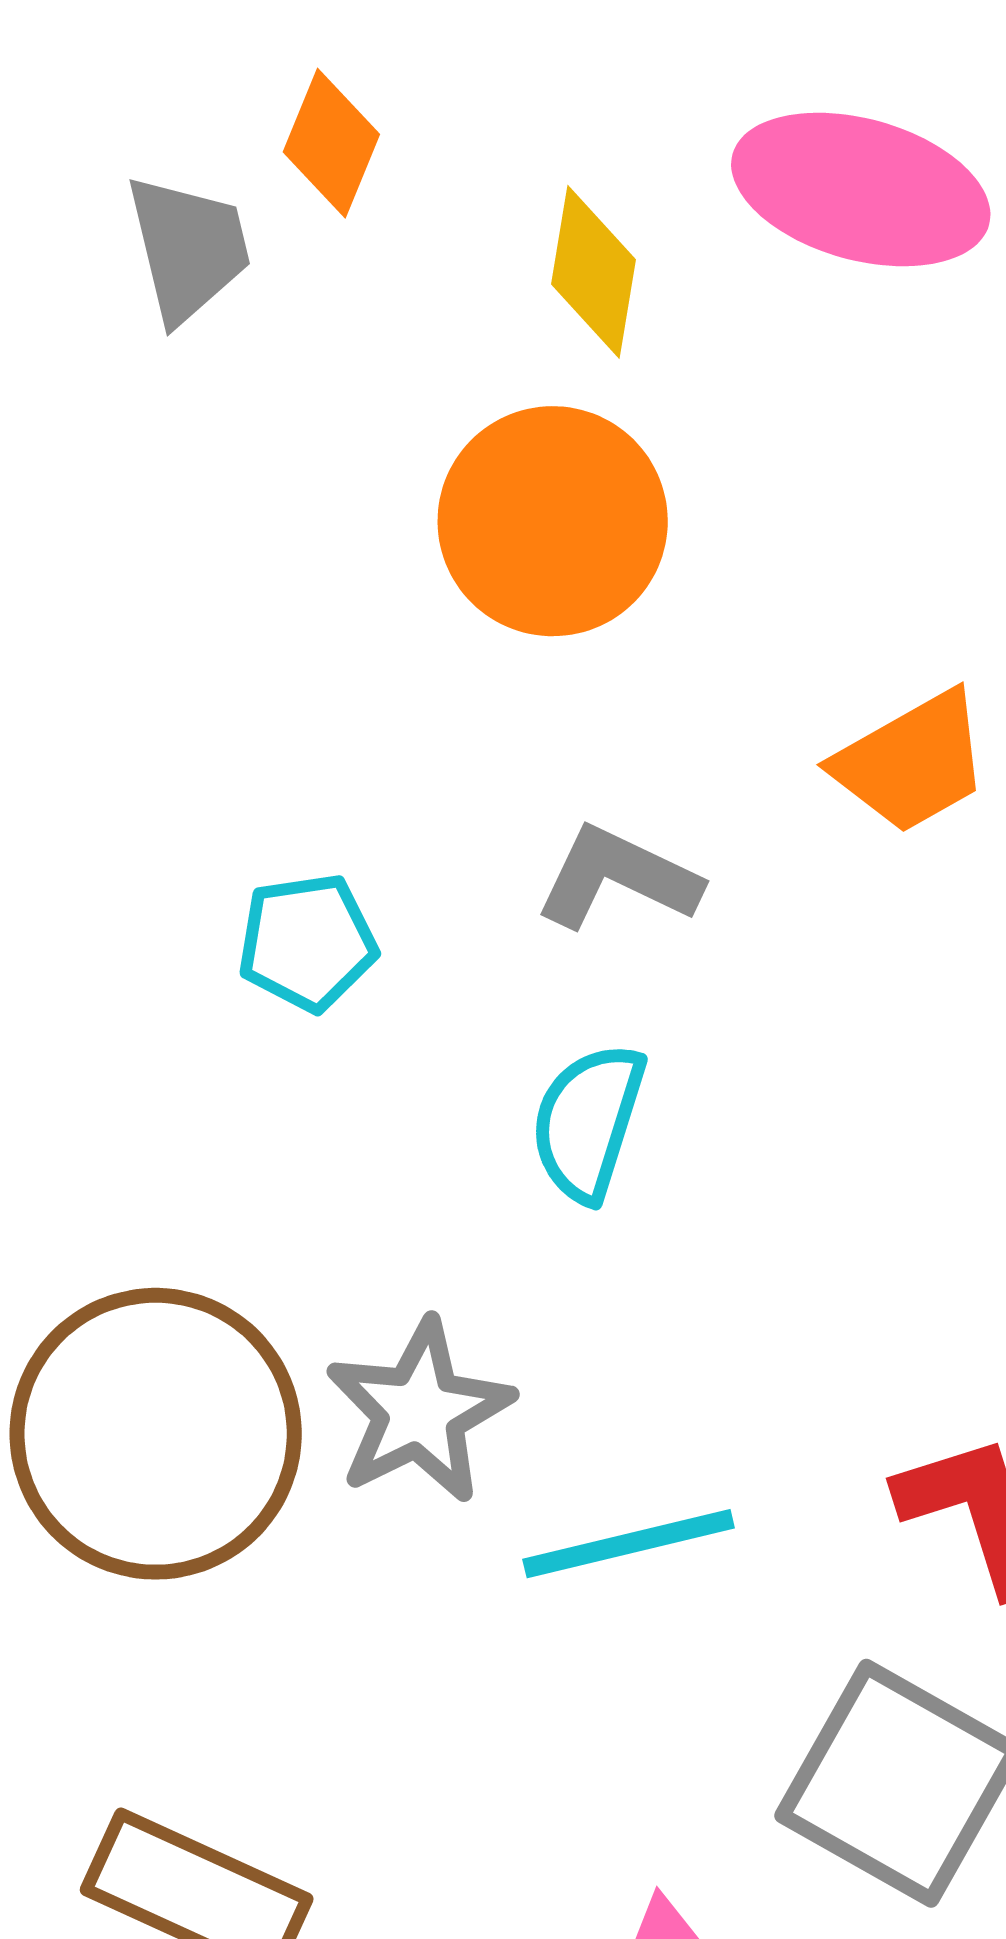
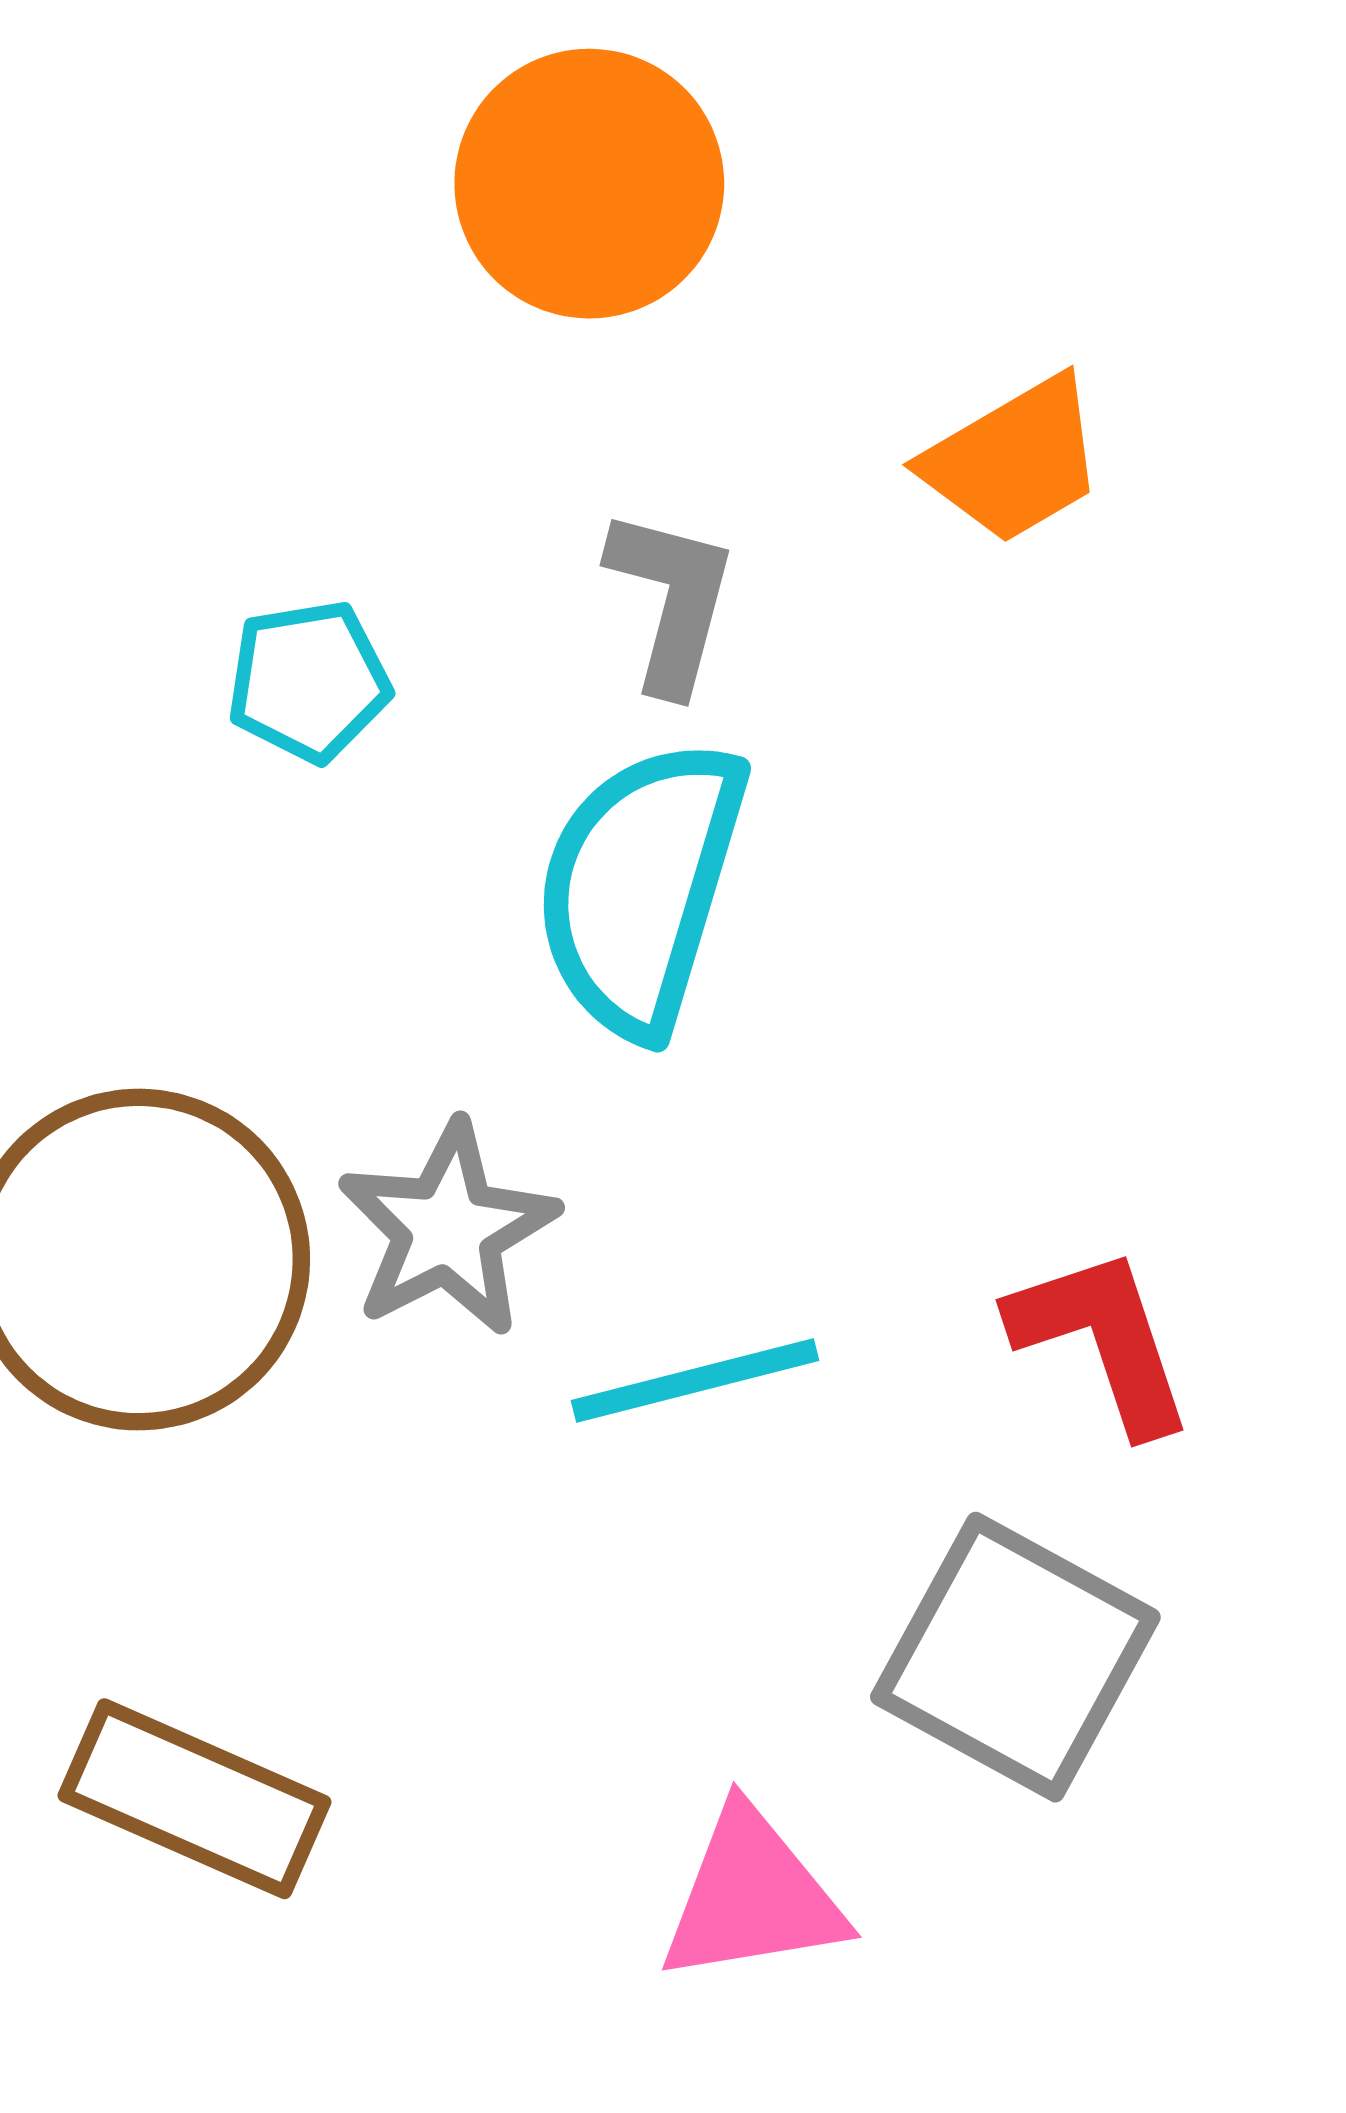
gray L-shape: (618, 878) -> (671, 600), turned 80
cyan semicircle: (588, 1122) -> (640, 887), size x1.6

